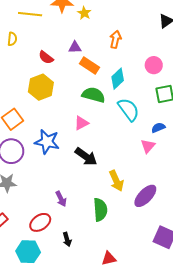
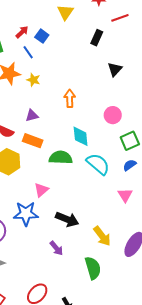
orange rectangle: (90, 66) -> (33, 141), moved
cyan diamond: (118, 79) -> (81, 136), turned -40
pink triangle: (81, 123) -> (41, 190), moved
blue semicircle: (158, 128) -> (130, 165), moved
purple arrow: (61, 199) -> (56, 248), moved

